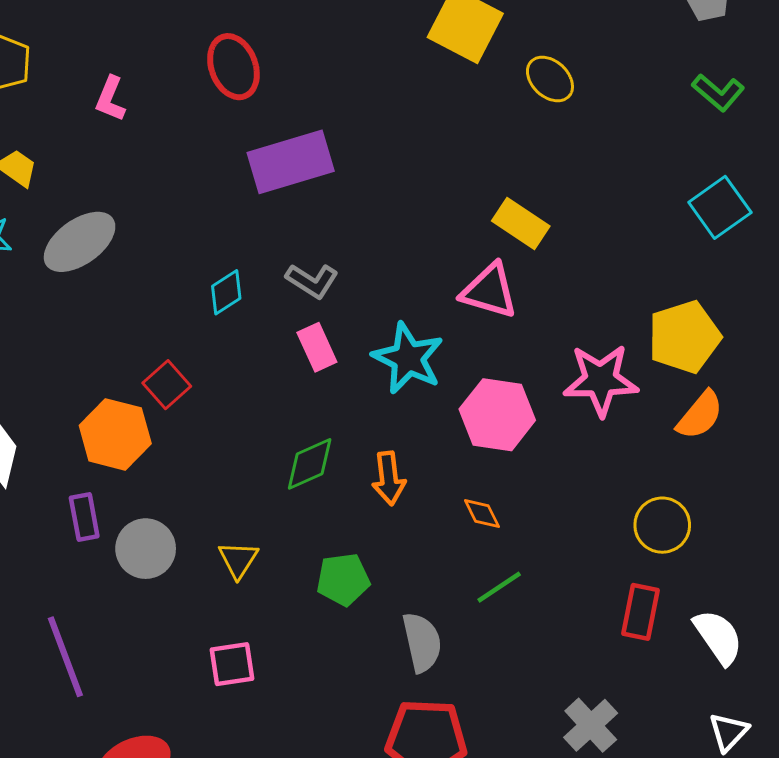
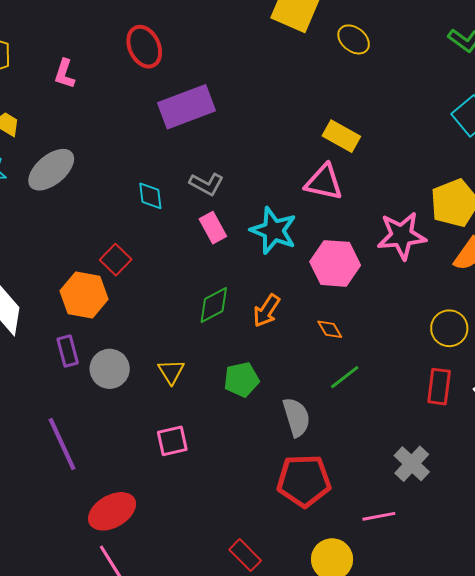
cyan diamond: (226, 292) -> (150, 196), turned -60
orange arrow: (389, 478) -> (267, 311), turned 44

